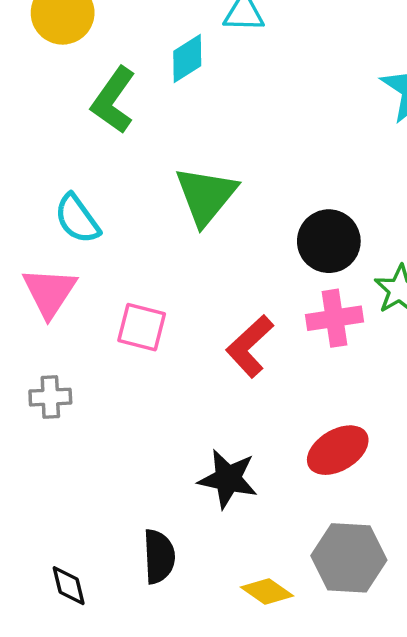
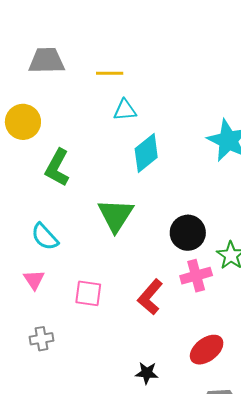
cyan diamond: (187, 59) -> (146, 153), moved, size x1.4
pink triangle: (49, 292) -> (34, 280), size x0.7
black star: (228, 479) -> (147, 373), size x0.7

